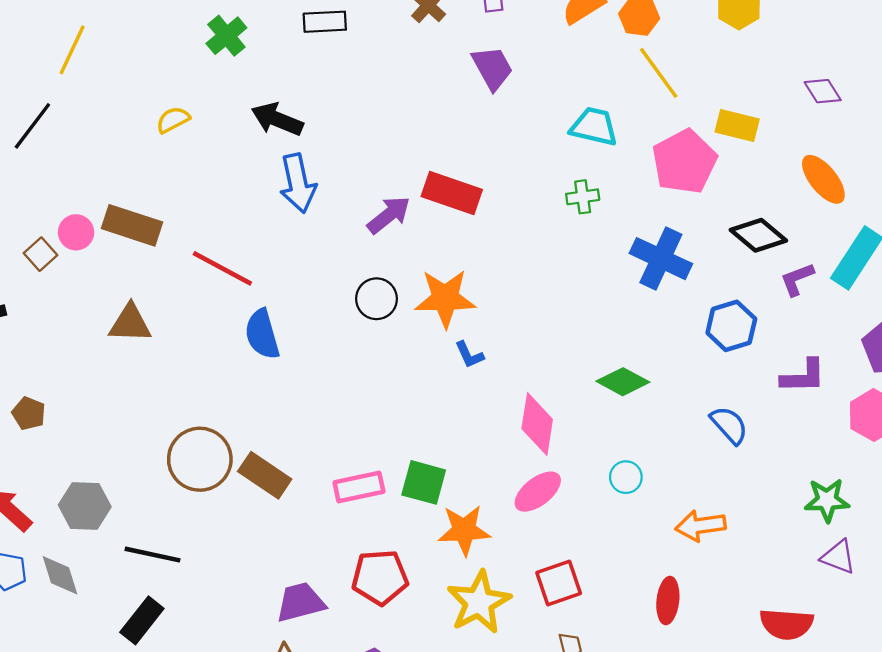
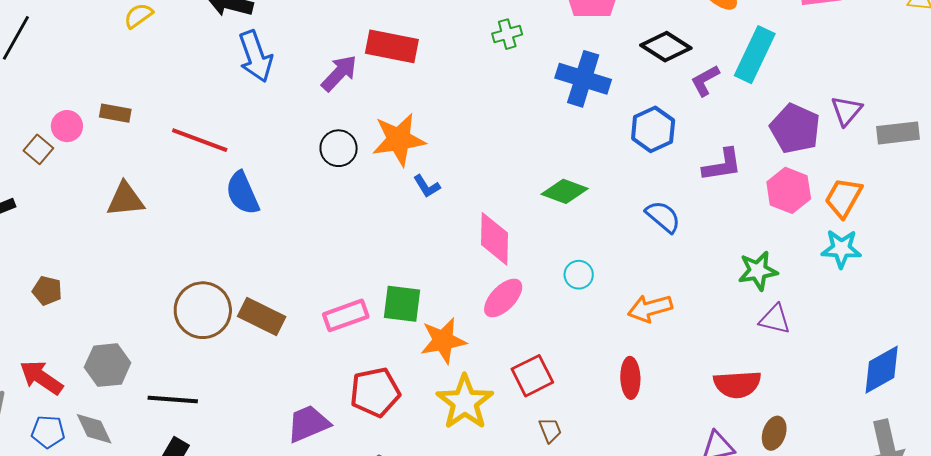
brown rectangle: (132, 225) -> (115, 113), size x0.6

